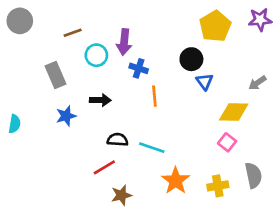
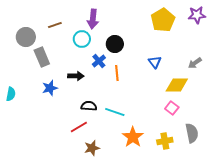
gray circle: (20, 21) -> (26, 37), moved
purple arrow: (124, 42) -> (93, 19), moved
cyan circle: (96, 55) -> (82, 39), moved
black circle: (191, 59) -> (115, 44), moved
blue cross: (139, 68) -> (99, 61), moved, turned 32

